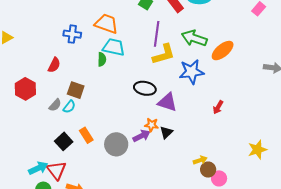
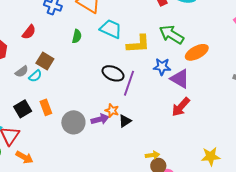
purple line: (157, 34) -> (129, 83), moved
cyan trapezoid: (114, 47) -> (111, 29), moved
blue star: (191, 72) -> (162, 67), size x0.7
purple triangle: (167, 102) -> (180, 79), moved
red arrow: (218, 107) -> (181, 107), size x1.5

